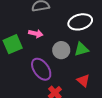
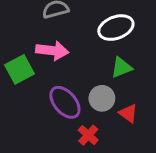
pink arrow: (36, 33) -> (52, 51), size x1.5
gray circle: (61, 50) -> (102, 98), moved

